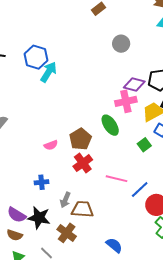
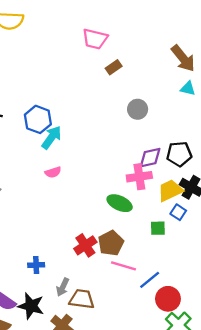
purple diamond: (134, 85) -> (150, 158), turned -30
green ellipse: (110, 125) -> (120, 203), turned -35
brown pentagon: (80, 139) -> (111, 243), moved
pink semicircle: (51, 145) -> (53, 172), moved
green square: (144, 145) -> (158, 228), turned 32

